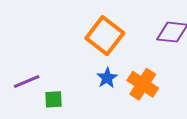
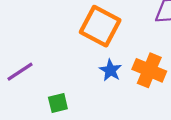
purple line: (27, 82) -> (20, 72), moved

